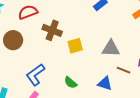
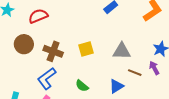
brown cross: (52, 30) -> (53, 51), moved
blue triangle: (105, 83) -> (116, 86), turned -49

